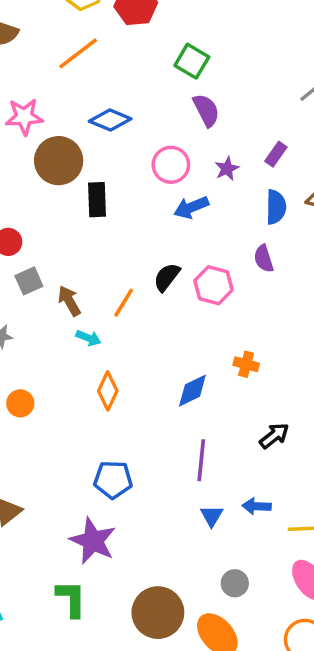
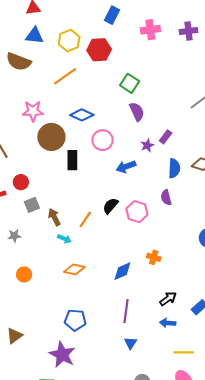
purple rectangle: (276, 154) -> (166, 137), moved
pink circle: (171, 165) -> (102, 140), moved
orange diamond: (108, 391) -> (74, 269), turned 75
blue arrow: (257, 506) -> (168, 323), moved

